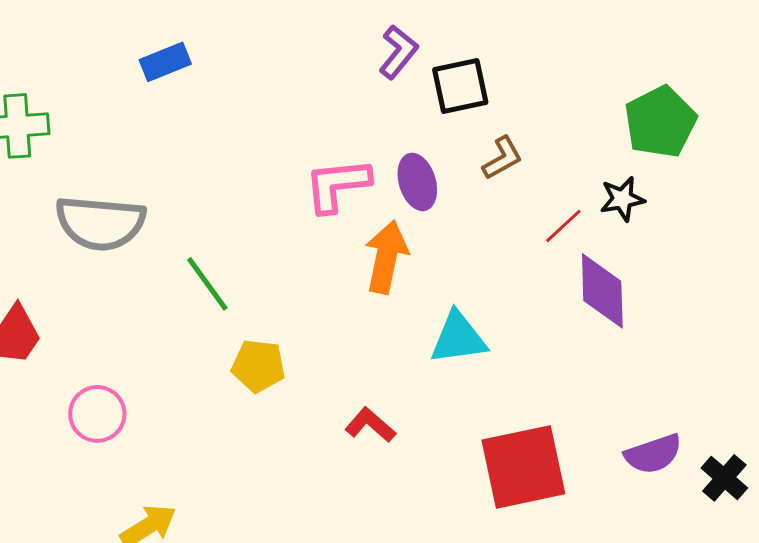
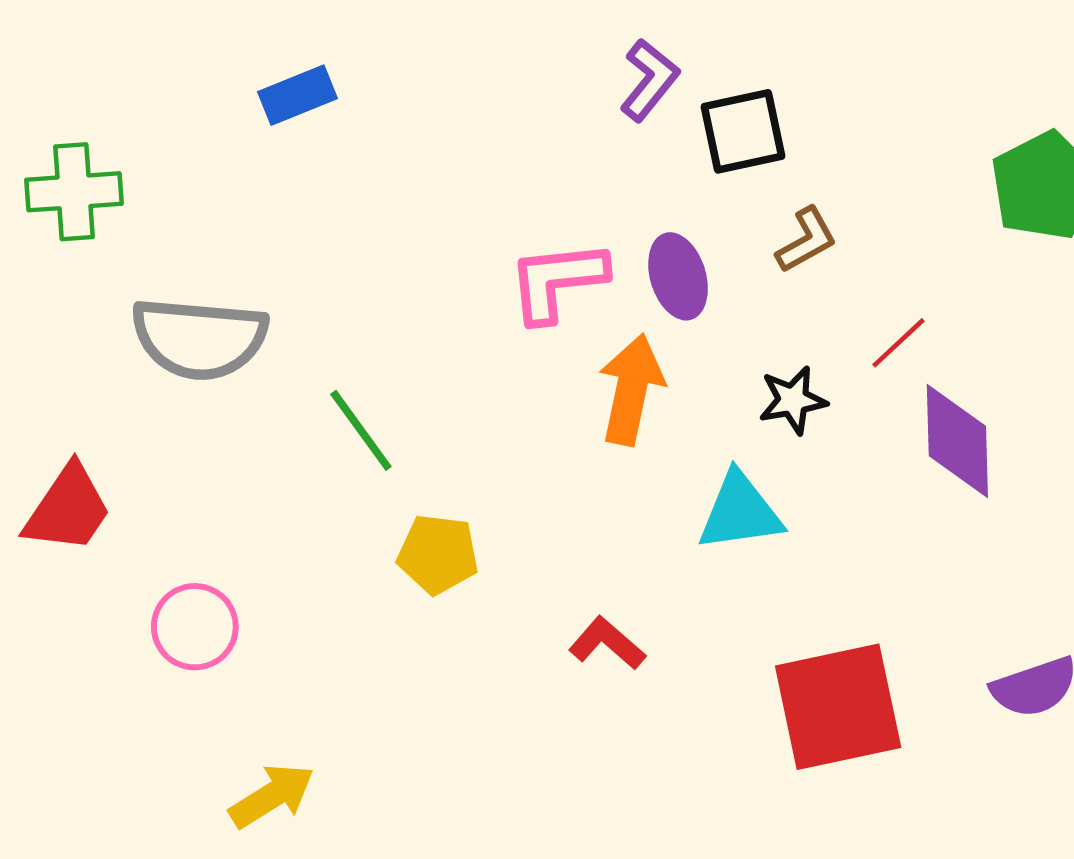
black star: (622, 199) -> (793, 400), moved

